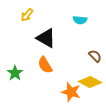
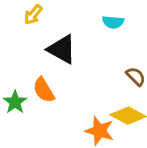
orange semicircle: (45, 65) -> (44, 90), moved

